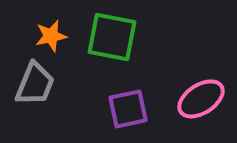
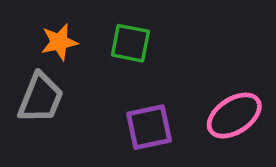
green square: (112, 37) -> (130, 43), size x0.7

